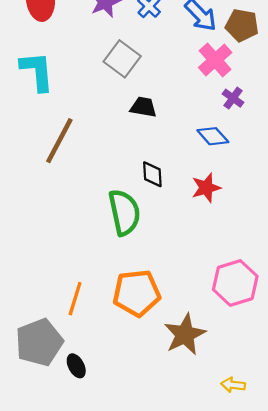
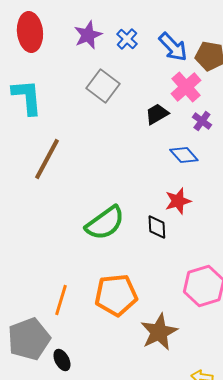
black trapezoid: (143, 107) -> (157, 114), moved, turned -40
black diamond: (152, 174) -> (157, 227), moved
green semicircle: (124, 212) -> (105, 223), turned 66

